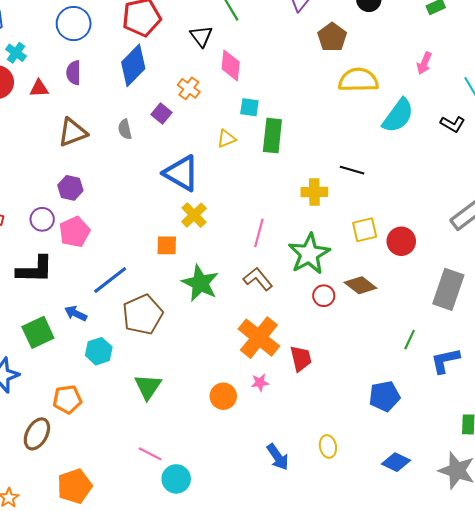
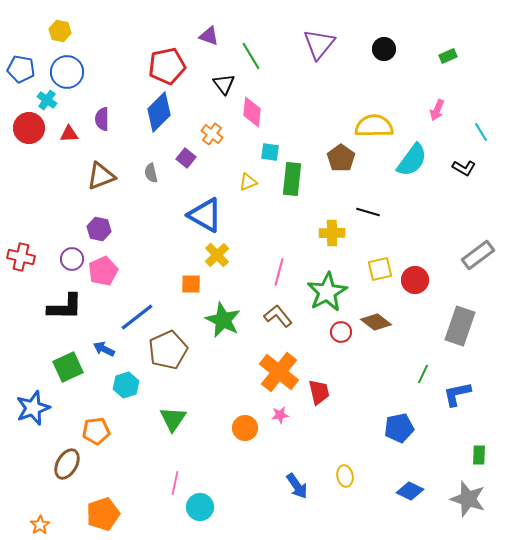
blue circle: (74, 24) -> (67, 72), moved
brown pentagon: (332, 37) -> (341, 158), moved
pink line: (150, 454) -> (175, 483), turned 75

